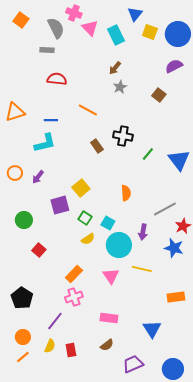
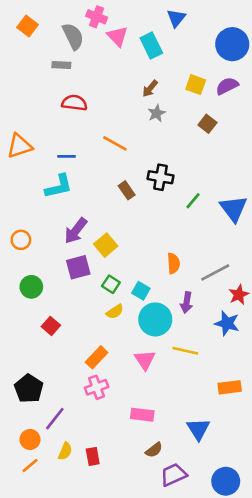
yellow square: (150, 32) -> (196, 85), moved
orange circle: (15, 173) -> (21, 240), moved
purple arrow: (38, 177) -> (76, 231), moved, size x1.5
orange semicircle: (126, 193) -> (174, 263), moved
purple line: (55, 321) -> (55, 419), moved
brown semicircle: (107, 345) -> (154, 450), moved

